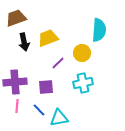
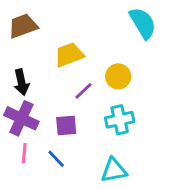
cyan semicircle: (99, 30) -> (143, 23), moved, turned -35
black arrow: (24, 42) -> (21, 82), moved
purple cross: (15, 82) -> (21, 118), turned 30
cyan triangle: (59, 118) -> (114, 170), moved

